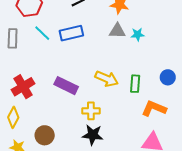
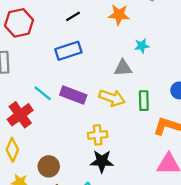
gray triangle: (117, 31) -> (123, 68), moved
cyan line: (42, 33) -> (43, 93), moved
purple rectangle: (66, 86) -> (73, 95), moved

